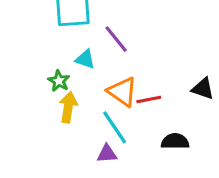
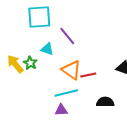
yellow arrow: (68, 107) -> (15, 64), moved, turned -48
cyan line: (115, 127) -> (66, 93), turned -70

